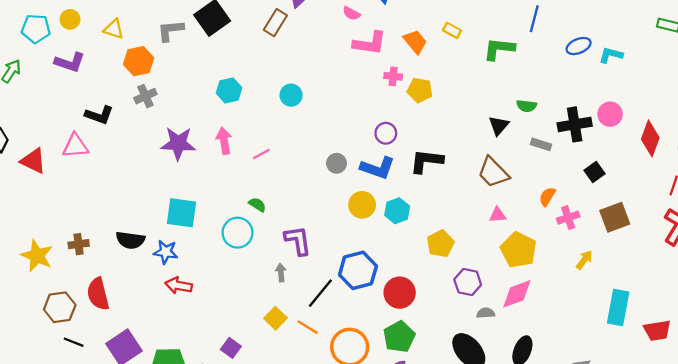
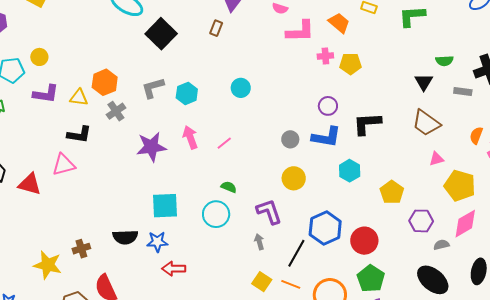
brown rectangle: (275, 23) -> (216, 28), size x0.7
yellow triangle: (114, 29) -> (79, 98), moved
gray L-shape: (171, 31) -> (153, 88), moved
yellow circle: (362, 205) -> (294, 178), moved

